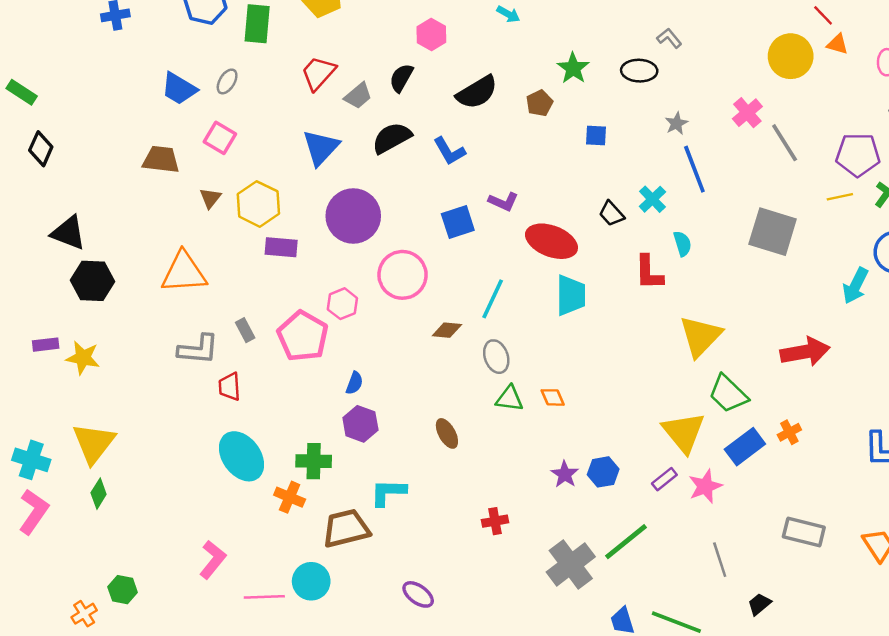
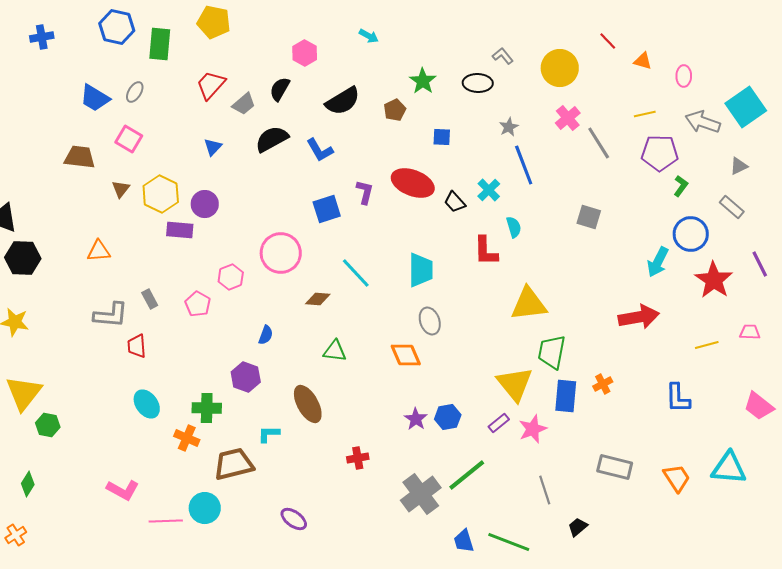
red line: (823, 15) -> (608, 41), moved
yellow circle: (791, 56) -> (560, 68), moved
blue triangle: (321, 148) -> (213, 147), size x0.6
yellow line: (840, 197) -> (645, 114), moved
purple L-shape: (503, 202) -> (365, 192), turned -100
purple circle: (353, 216) -> (205, 204), moved, size x0.6
gray square: (773, 232) -> (589, 217), size x0.6
red ellipse: (551, 241) -> (413, 183), moved
orange triangle: (184, 272) -> (99, 251), size x0.6
cyan line: (493, 299) -> (356, 273), turned -68
pink pentagon: (303, 336) -> (198, 304), size x0.6
yellow triangle: (700, 336) -> (529, 304), turned 39
red arrow: (805, 352) -> (639, 317), moved
gray ellipse: (496, 357) -> (430, 321), moved
blue semicircle: (354, 383) -> (266, 335), moved
green trapezoid: (728, 394) -> (552, 352), turned 57
orange diamond: (553, 397) -> (406, 355), size x1.5
green triangle: (509, 399) -> (335, 351), moved
brown ellipse: (447, 433) -> (308, 404), moved, size x1.5
blue rectangle: (745, 447) -> (566, 396), turned -48
cyan ellipse: (242, 456) -> (147, 404), size x0.7
cyan L-shape: (388, 492) -> (269, 434), size x0.7
green diamond: (99, 494) -> (28, 484), moved
pink L-shape: (213, 560) -> (123, 490), turned 80
green hexagon: (123, 590) -> (48, 425), moved

